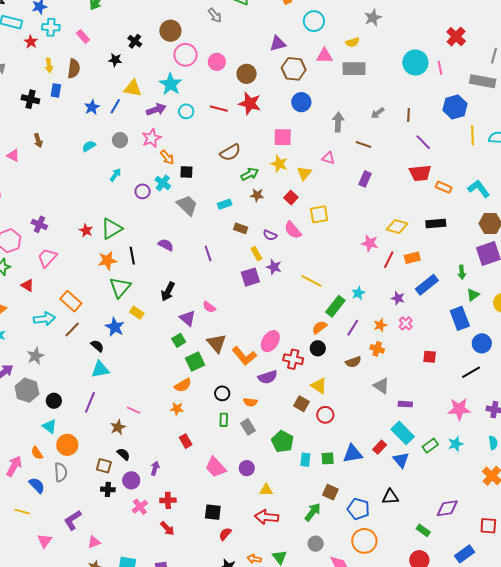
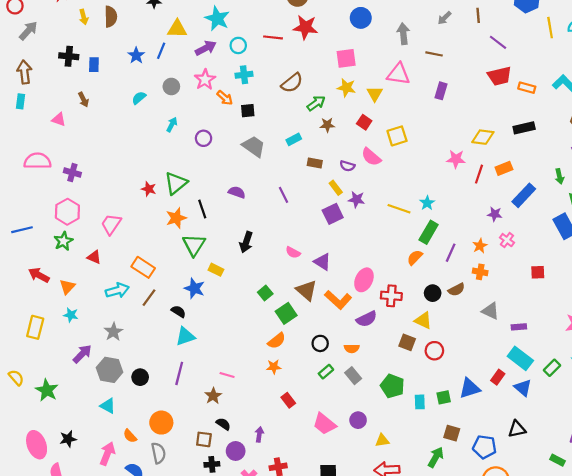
blue rectangle: (56, 90) -> (94, 65), moved
pink triangle: (328, 158) -> (398, 74), size x1.6
cyan cross: (163, 183) -> (244, 75), moved, turned -35
purple cross: (39, 224) -> (72, 173), moved
cyan star: (358, 293) -> (427, 203), moved
purple triangle: (188, 318) -> (322, 262), moved
black circle: (318, 348) -> (433, 293), moved
green rectangle: (224, 420) -> (326, 372), turned 56
cyan triangle: (49, 426) -> (108, 406), moved

